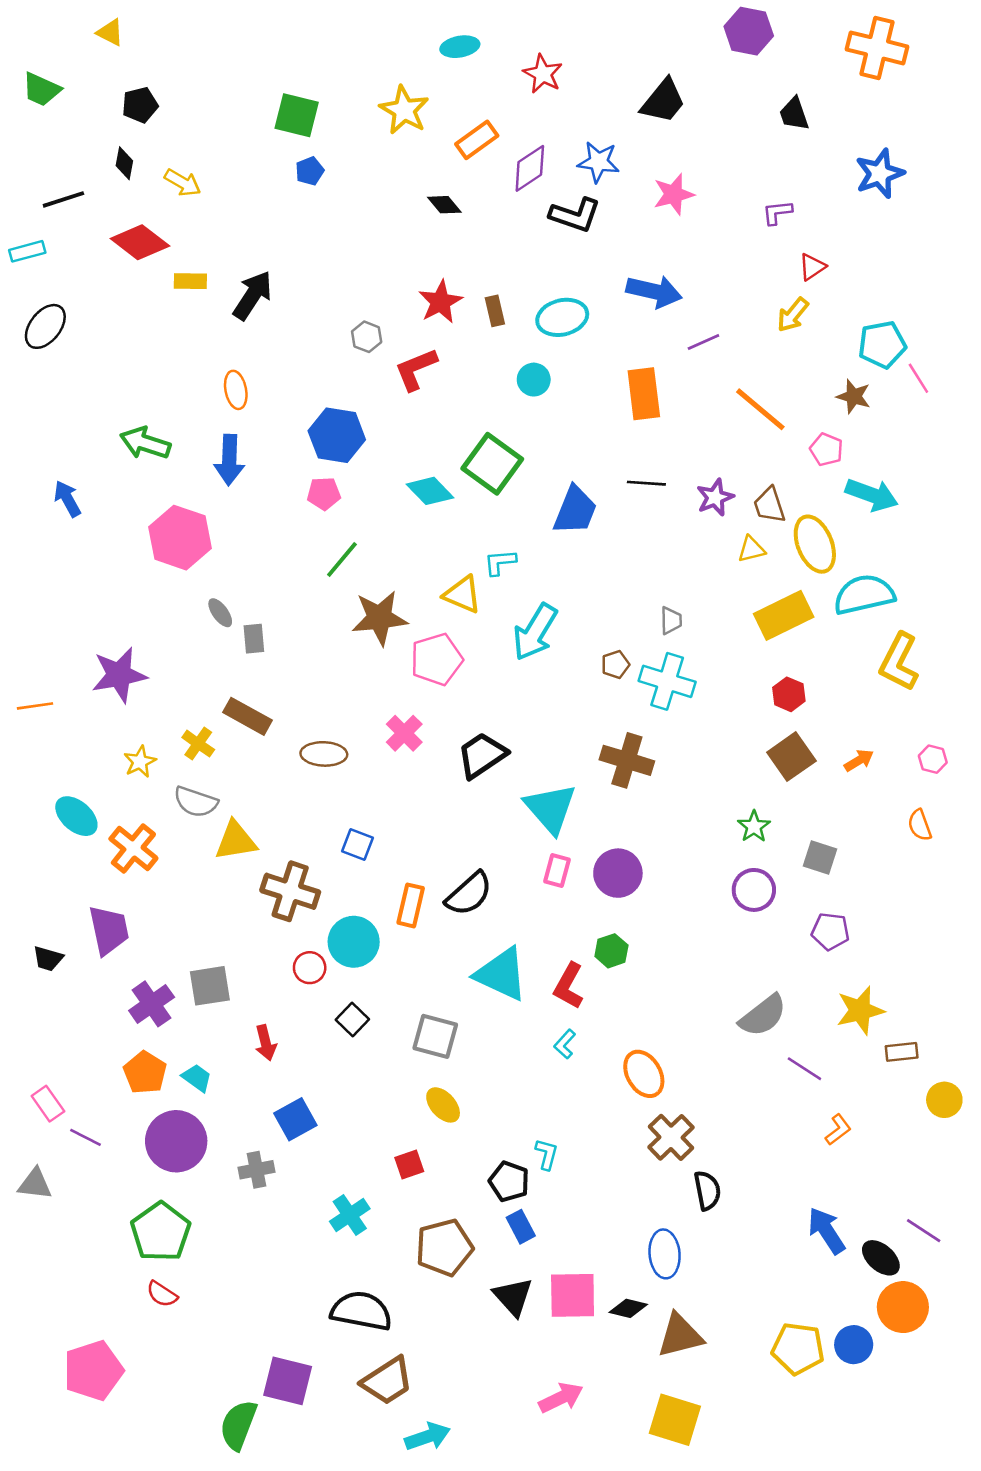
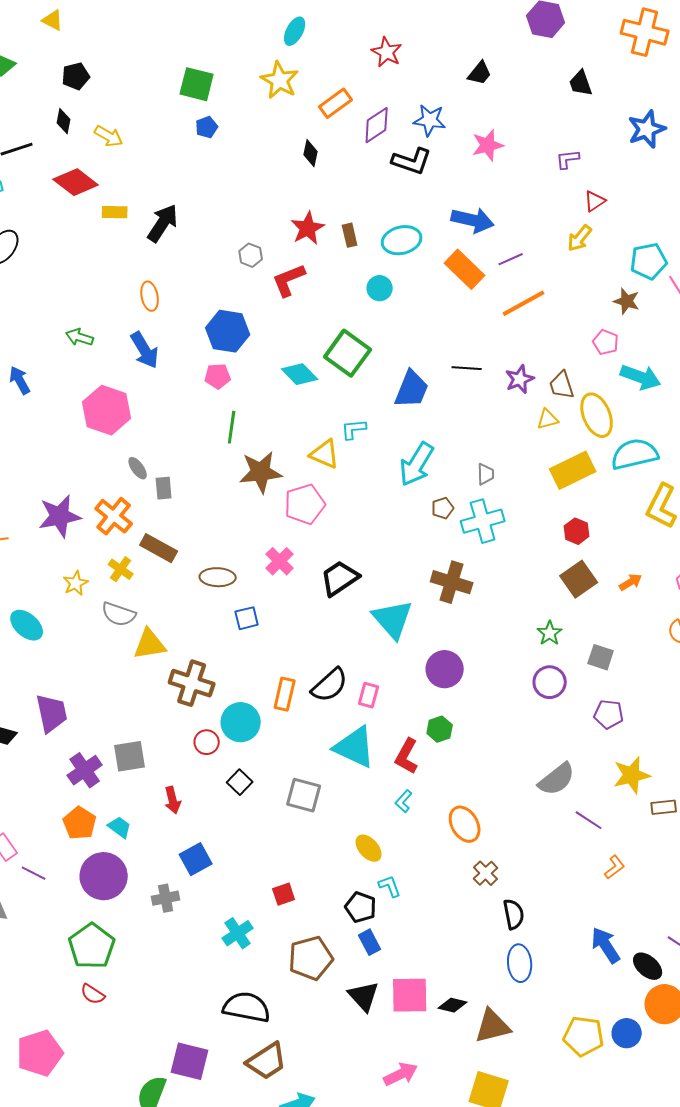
cyan ellipse: (460, 47) -> (295, 31), moved, turned -52
black trapezoid: (663, 101) -> (480, 73), size x0.7
black diamond: (444, 205) -> (311, 153), turned 52
orange rectangle: (644, 394) -> (465, 269), moved, turned -39
orange line: (760, 409) -> (524, 303), moved, turned -69
green arrow: (145, 443) -> (80, 337), size x0.7
blue arrow: (229, 460) -> (145, 350), turned -33
green line: (342, 560) -> (232, 427), turned -32
cyan arrow: (535, 632) -> (417, 464), moved
cyan cross: (667, 681) -> (483, 521), turned -33
blue square: (358, 845) -> (247, 618), moved, turned -35
orange cross: (133, 848) -> (114, 516), moved
pink rectangle: (557, 871) -> (369, 695), moved
yellow ellipse: (443, 1105) -> (369, 848), moved
brown cross: (671, 1137) -> (486, 873), size x0.7
cyan L-shape: (547, 1154) -> (390, 886), turned -35
blue ellipse: (665, 1254) -> (520, 963), moved

